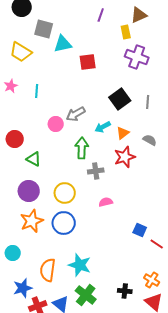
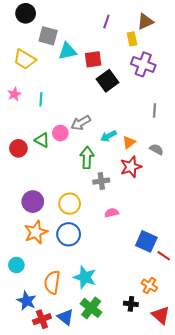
red square: (88, 62) -> (93, 59), moved
black square: (120, 99) -> (107, 81), moved
green triangle: (34, 159) -> (42, 140), moved
blue square: (140, 230) -> (146, 241), size x1.5
orange cross: (152, 280) -> (149, 285), moved
blue star: (23, 288) -> (27, 301), turned -30

